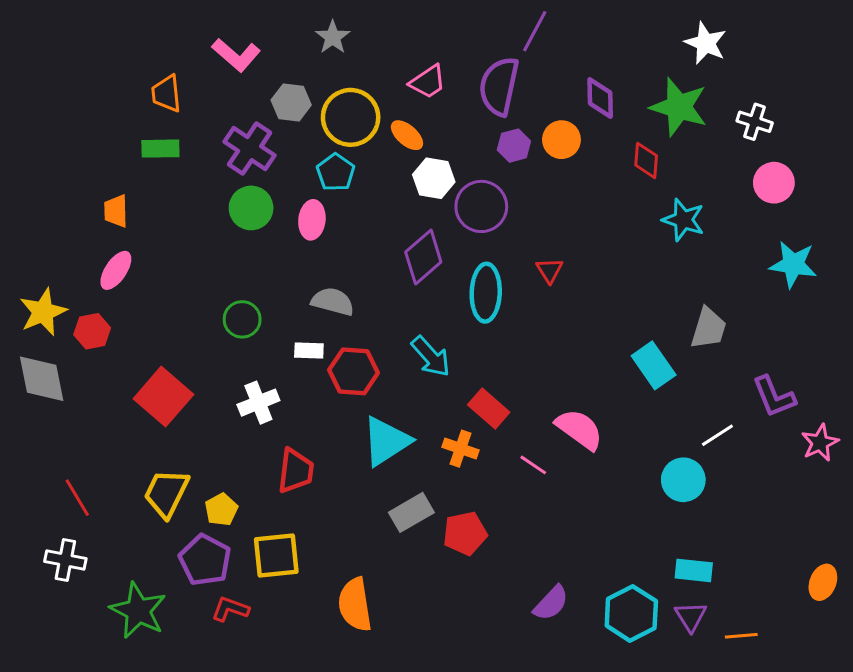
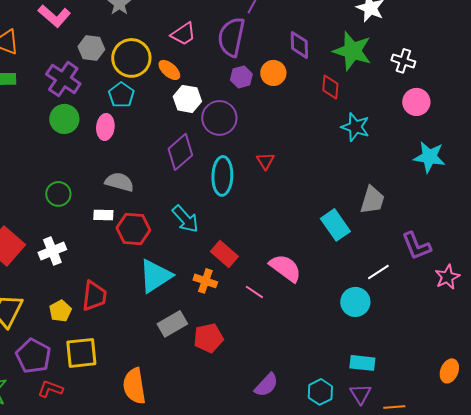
white cross: (258, 403) -> (52, 251), moved
yellow pentagon: (221, 509) -> (60, 311), moved
cyan hexagon: (631, 613) -> (320, 392), size x0.7

